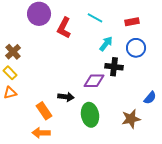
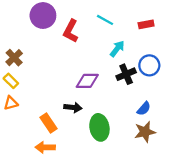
blue circle: (136, 48) -> (149, 65), moved
black cross: (114, 67) -> (126, 74), turned -30
purple diamond: (94, 81) -> (87, 81), moved
blue semicircle: (150, 98) -> (144, 109), moved

